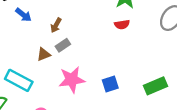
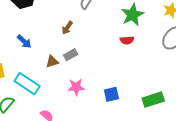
blue arrow: (23, 15) -> (24, 42), moved
brown arrow: (56, 25) -> (67, 28), moved
pink star: (72, 80) -> (76, 87), size x0.7

